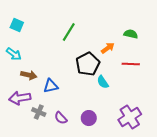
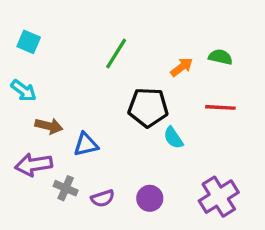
orange arrow: (108, 48) -> (182, 67), moved
black pentagon: (88, 64) -> (148, 107), turned 30
purple semicircle: (61, 118) -> (103, 198), turned -64

